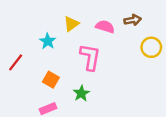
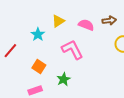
pink L-shape: (90, 57) -> (72, 49), turned -40

